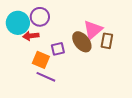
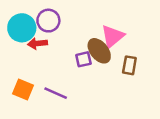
brown rectangle: (107, 41) -> (129, 65), moved
purple square: (58, 49) -> (83, 59), moved
orange square: (41, 60) -> (23, 90), moved

